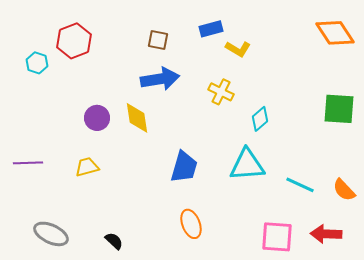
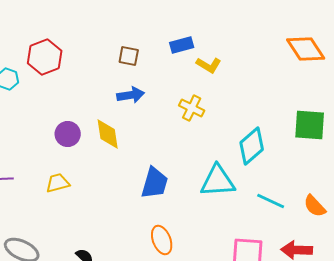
blue arrow: (160, 79) -> (131, 95), size x0.7
cyan diamond: (260, 119) -> (252, 146), moved, size x1.5

